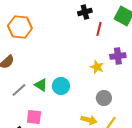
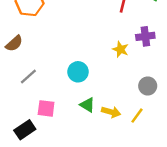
green triangle: (41, 85) -> (87, 105), moved
gray circle: (104, 98) -> (148, 86), moved

